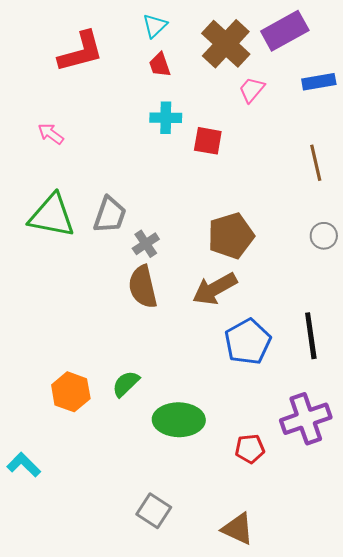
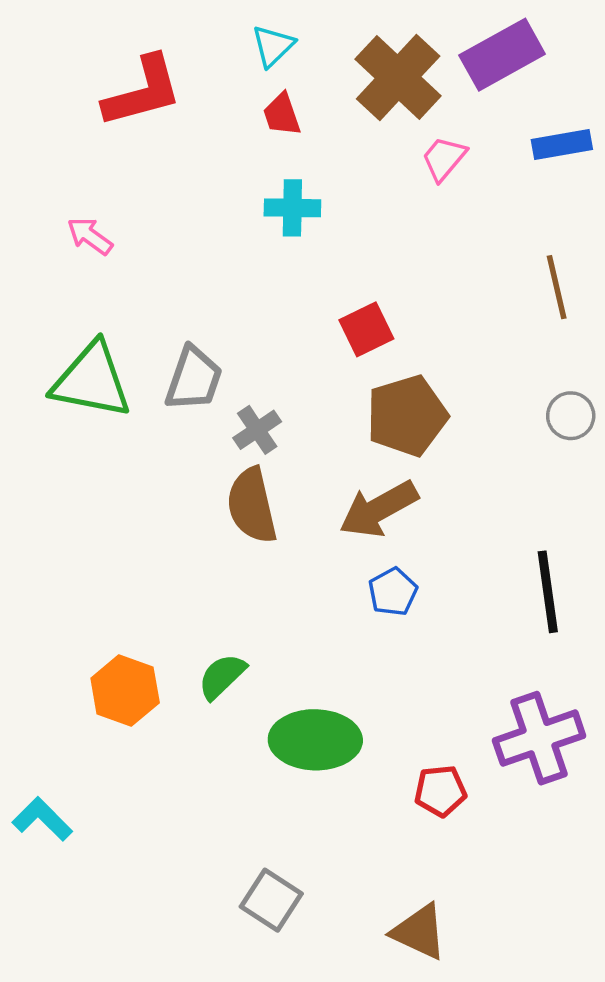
red square: (208, 141) -> (366, 329), moved, turned -36
blue pentagon: (248, 342) -> (393, 592), moved, size x0.6

